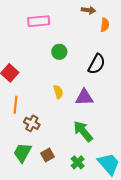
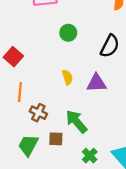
green arrow: (83, 131) -> (76, 122), moved
brown square: (47, 155) -> (56, 139), moved, turned 32

